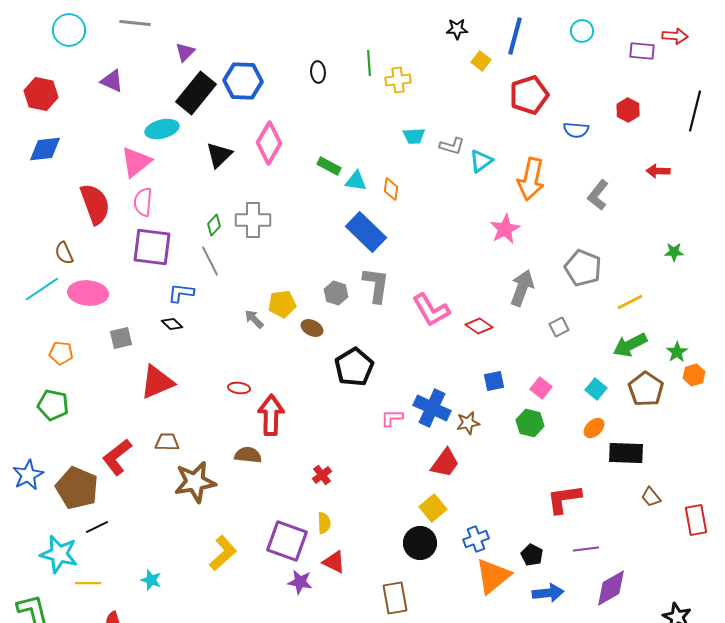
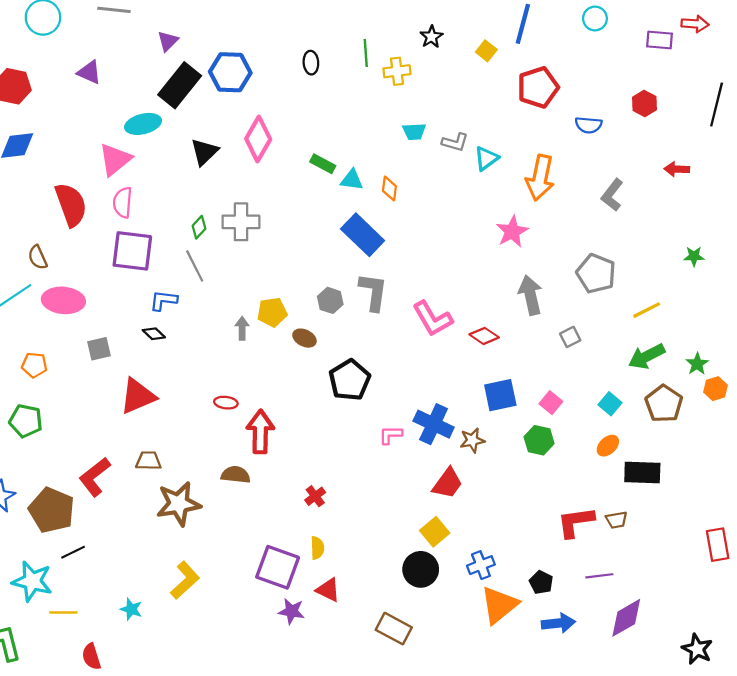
black star: (457, 29) -> (431, 37), moved, turned -30
gray arrow: (522, 288) -> (530, 295), turned -33
gray arrow: (254, 319) -> (242, 328), turned 45
blue square: (494, 381) -> (500, 395), size x1.5
brown trapezoid: (651, 497) -> (616, 520), moved, turned -60
yellow L-shape: (223, 553) -> (185, 580), moved
brown rectangle: (395, 598) -> (394, 629), turned -52

